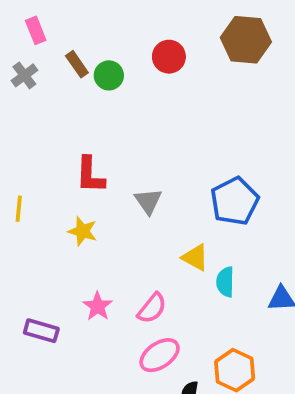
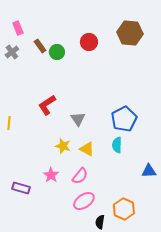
red L-shape: (90, 175) -> (47, 105), turned 55
yellow star: (83, 231) -> (63, 146), moved
yellow triangle: (195, 257) -> (87, 149), moved
cyan semicircle: (225, 282) -> (117, 145), moved

